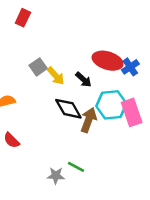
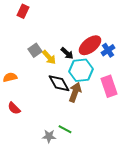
red ellipse: (108, 61) -> (90, 45), turned -55
black arrow: (84, 80) -> (67, 53), moved
cyan hexagon: (111, 105) -> (81, 70), moved

